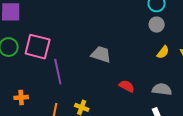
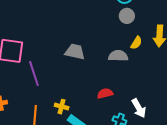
red semicircle: (127, 86) -> (105, 93), moved, turned -35
gray semicircle: (162, 89) -> (118, 56), moved

